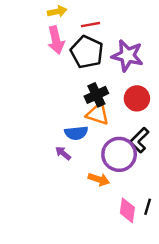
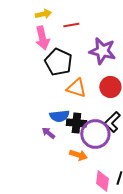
black pentagon: (87, 52) -> (58, 62), moved
black cross: (96, 95) -> (76, 123), moved, turned 30
orange triangle: (98, 114) -> (76, 88), moved

